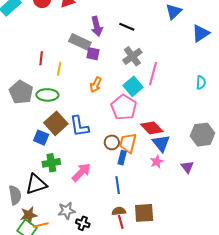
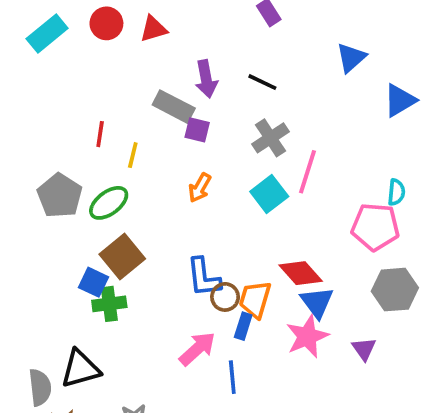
green ellipse: (47, 95) -> (109, 203), turned -40
pink pentagon: (124, 107) -> (375, 227), moved, turned -30
blue L-shape: (79, 126) -> (204, 277), moved
pink star: (157, 162) -> (307, 336), size x1.6
green cross: (51, 163) -> (109, 304), moved
pink arrow: (81, 172) -> (197, 349), moved

